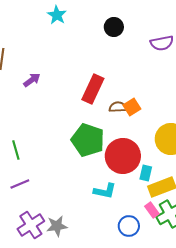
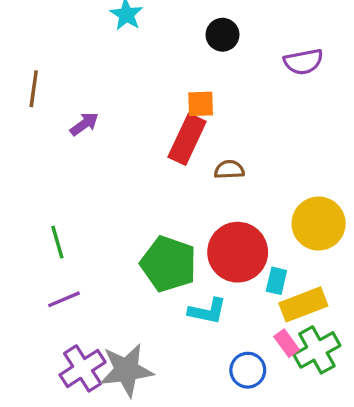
orange square: (132, 107) -> (201, 104), moved, turned 30
green pentagon: (88, 140) -> (169, 264), moved
gray star: (57, 226) -> (126, 370), size x1.5

